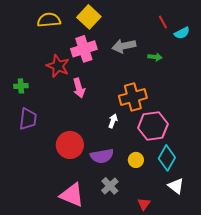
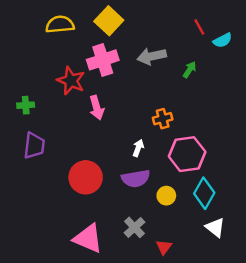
green arrow: (155, 57) -> (190, 70), turned -64
orange cross: (133, 97) -> (163, 119), size x0.6
purple semicircle: (102, 156) -> (136, 179), moved
red triangle: (144, 204) -> (164, 247), moved

